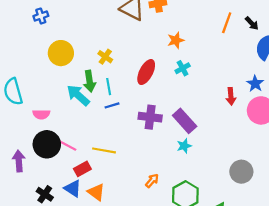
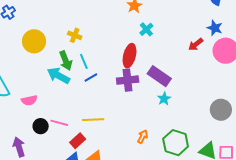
red ellipse: (146, 72) -> (130, 56), moved
red arrow: (231, 96) -> (196, 44), turned 70
black circle: (47, 144) -> (41, 126), size x0.6

